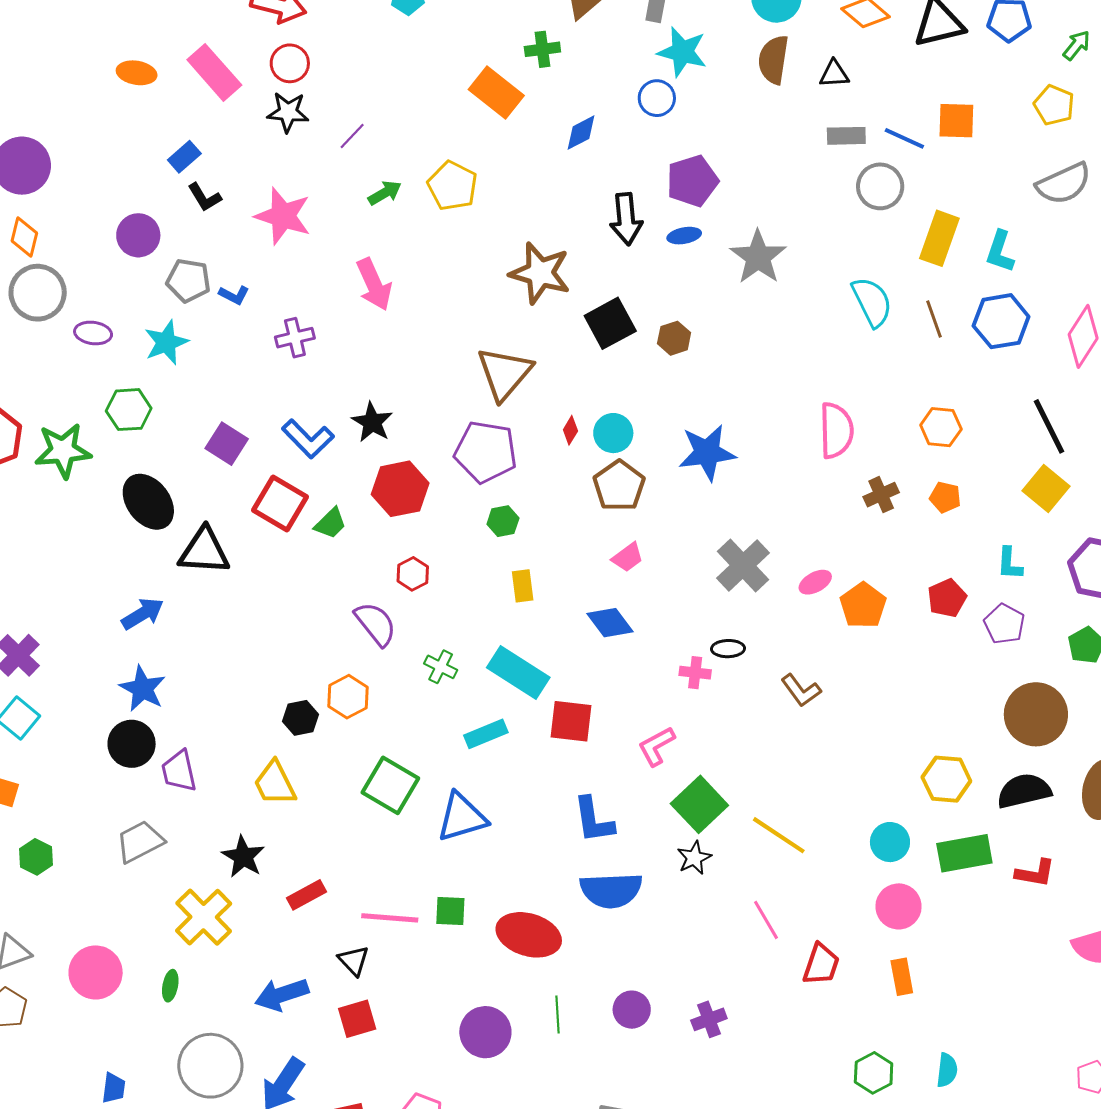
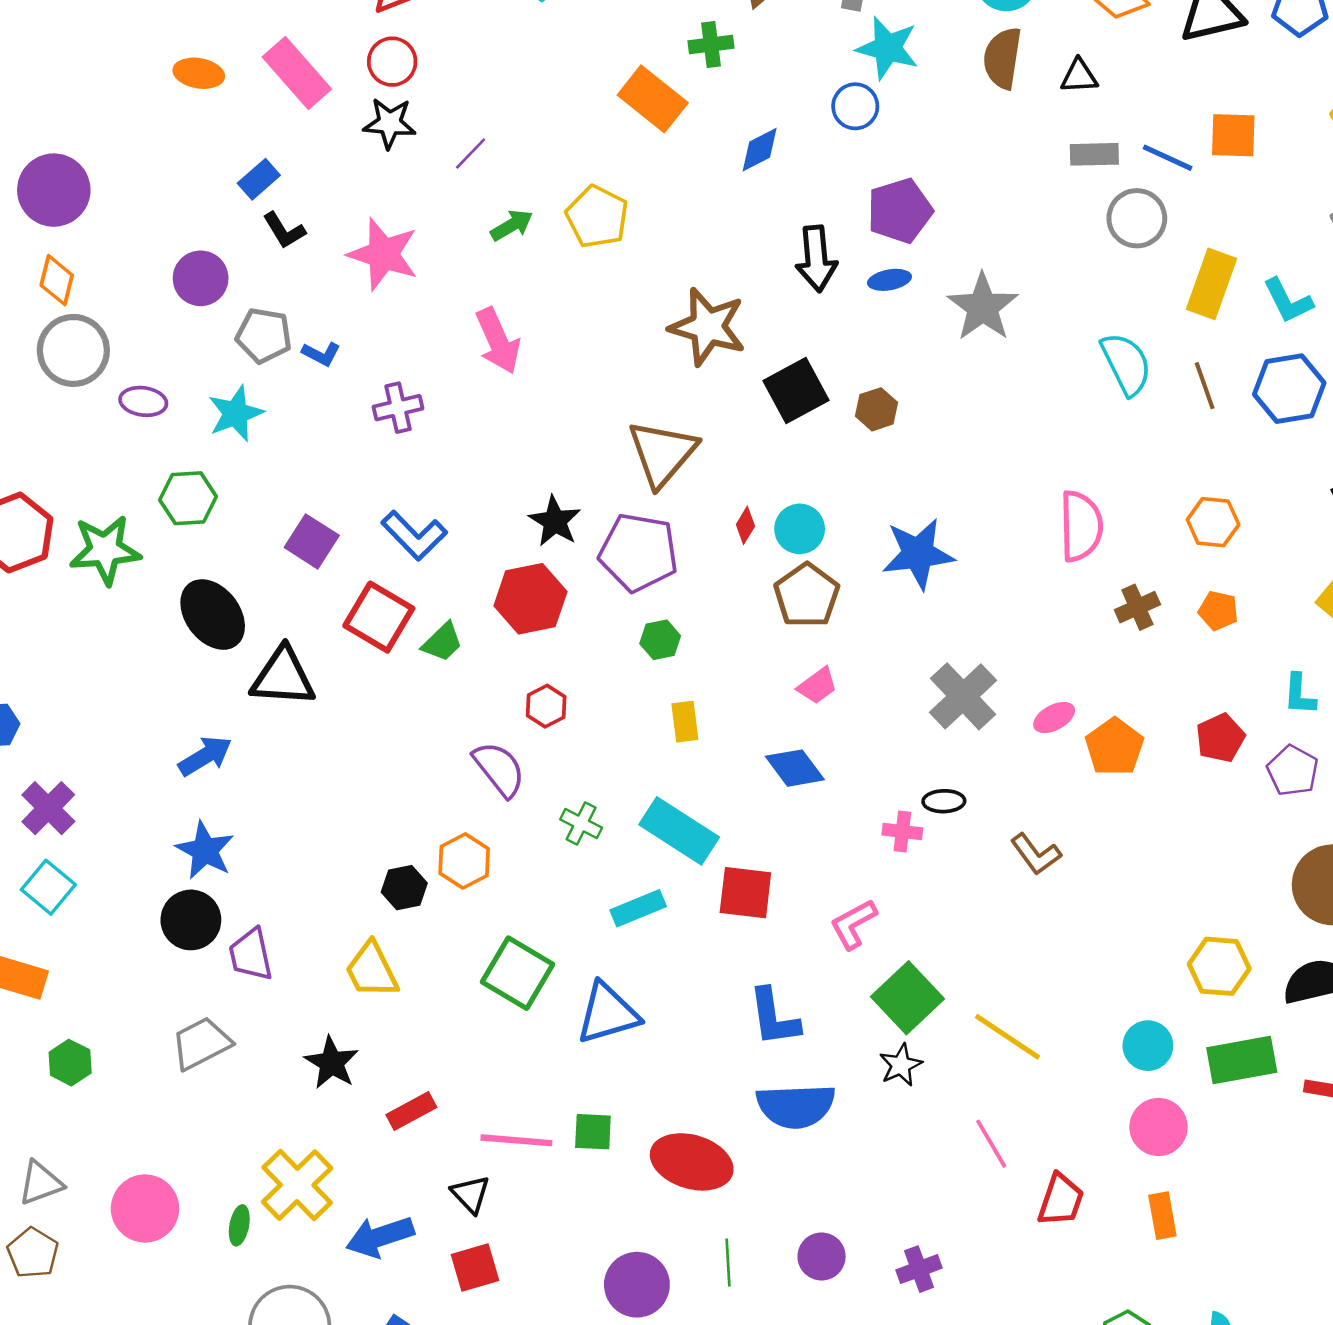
cyan L-shape: (1000, 252) -> (1288, 301), turned -45
black star: (372, 422) -> (555, 521), moved
yellow cross: (204, 917) -> (297, 1185), moved

